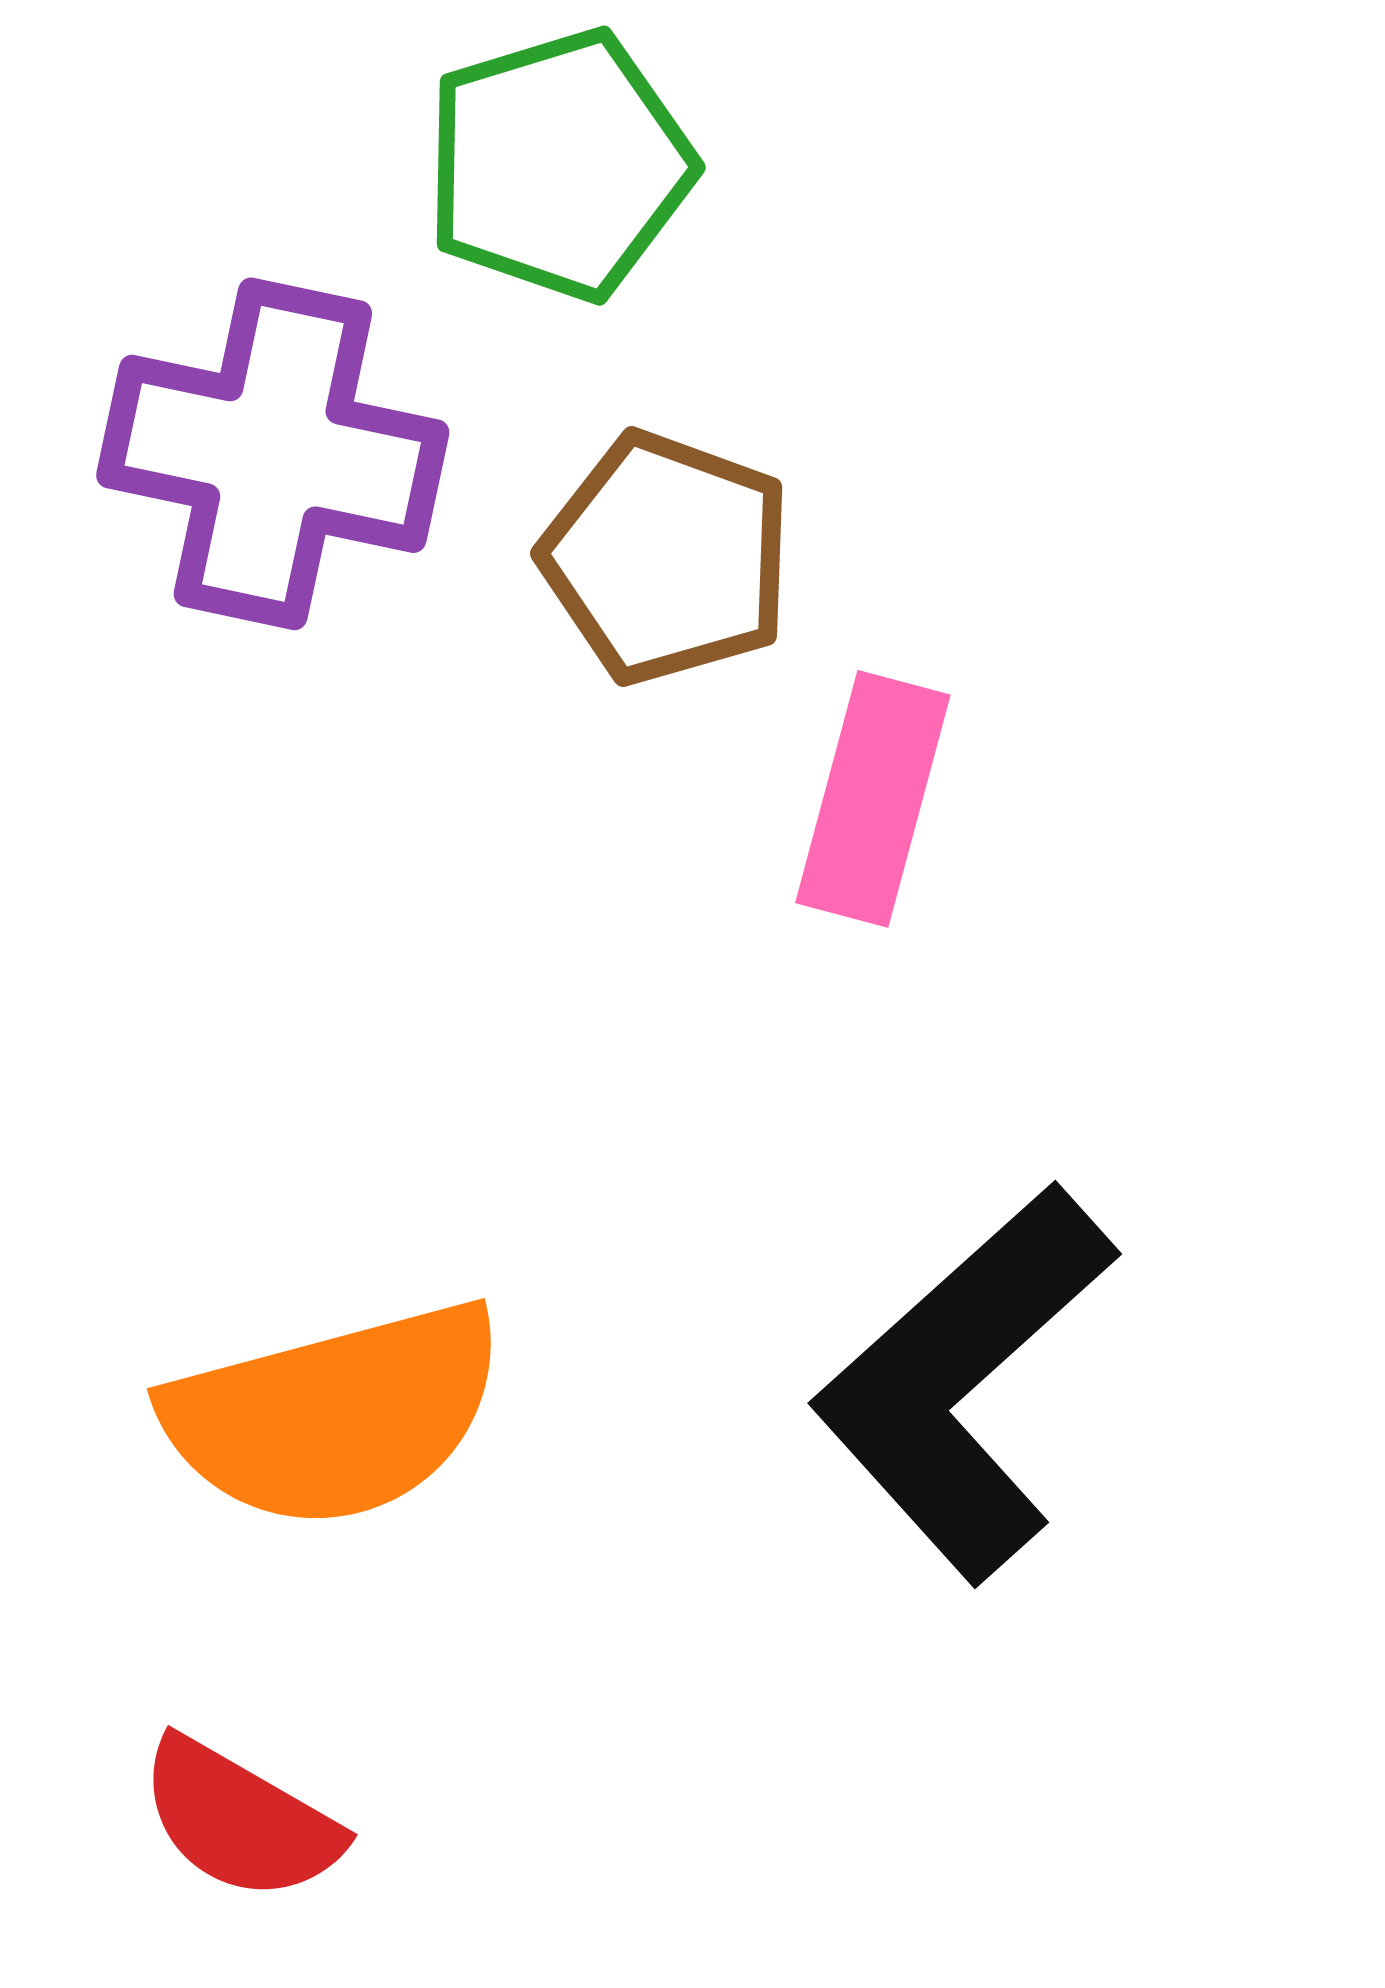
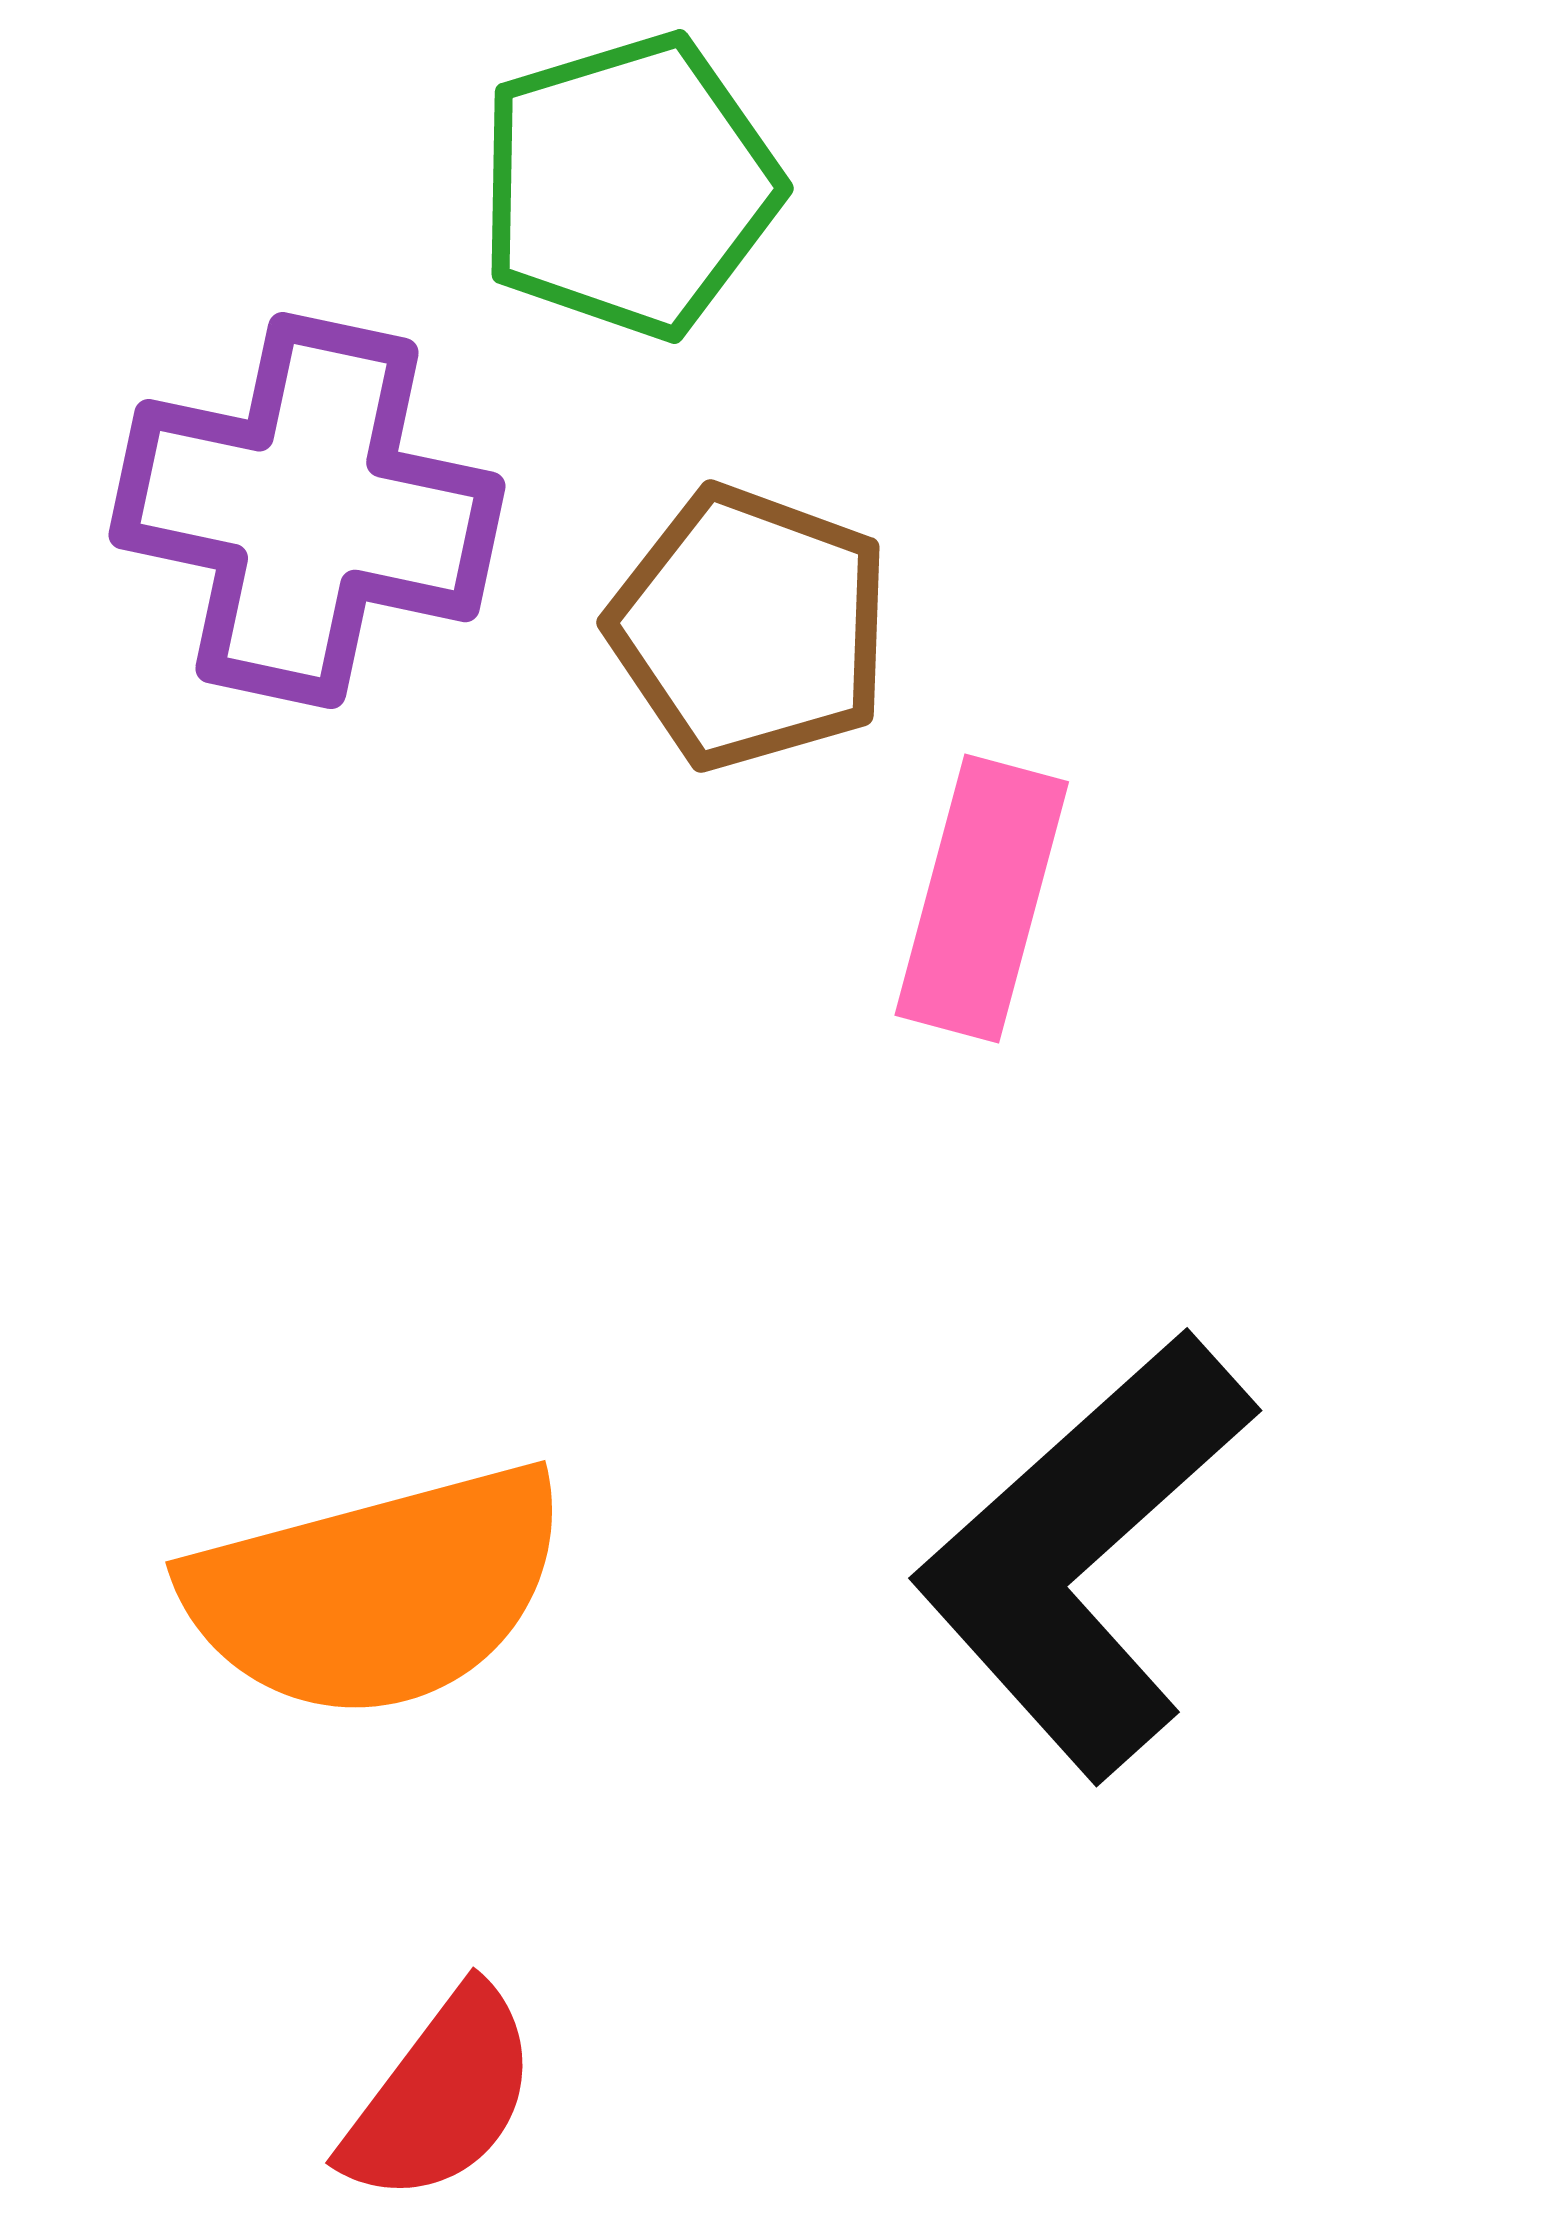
red semicircle: (240, 1820) -> (441, 2096), moved, turned -83

